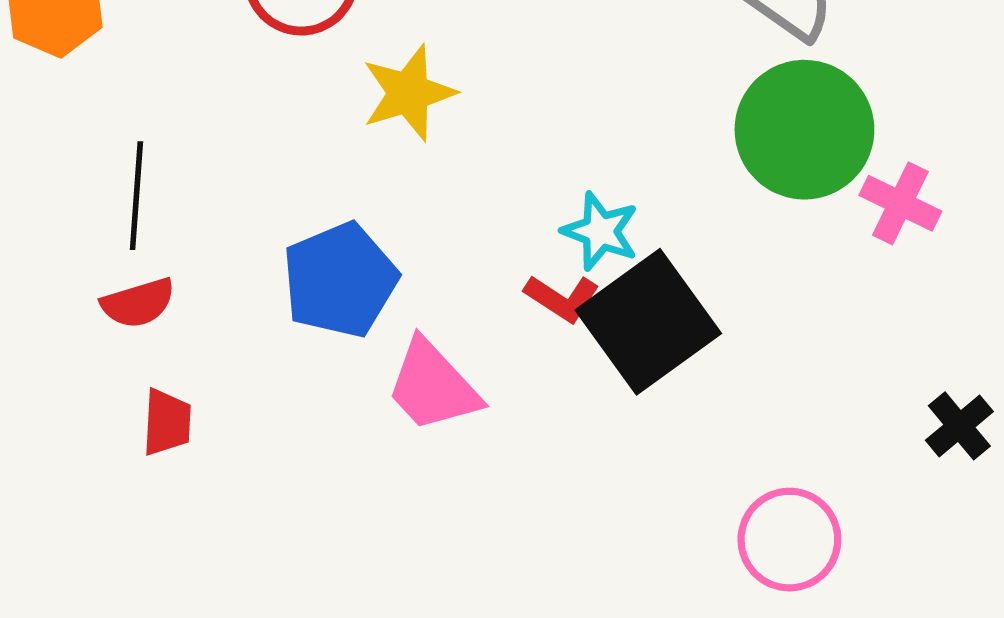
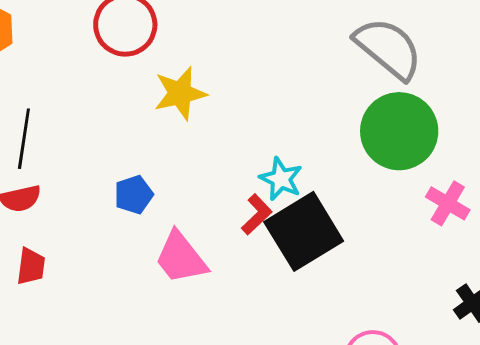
pink cross: (900, 203) -> (448, 203), moved
blue pentagon: (340, 280) -> (134, 195), size x0.6
red L-shape: (562, 298) -> (257, 214), turned -81

